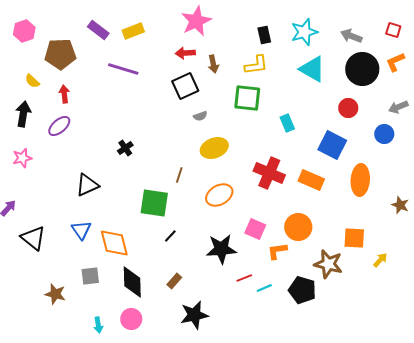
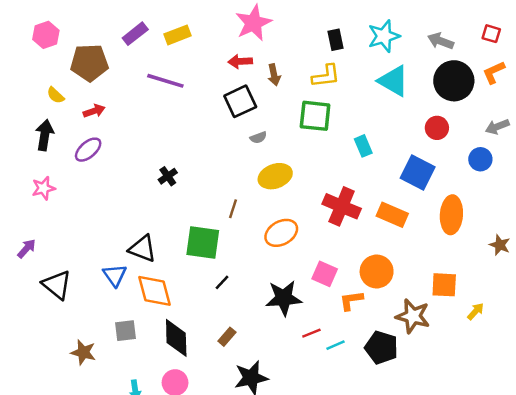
purple rectangle: (98, 30) -> (135, 34), turned -75
red arrow: (64, 94) -> (94, 111), turned 78
black triangle: (87, 185) -> (142, 249), moved, turned 45

